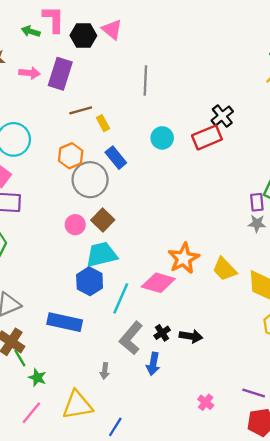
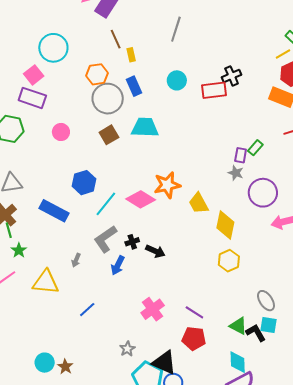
brown line: (81, 110) -> (116, 39), turned 66
pink circle: (75, 225) -> (61, 132), moved
cyan trapezoid: (102, 254) -> (145, 127), moved
pink cross: (206, 402) -> (153, 309), size x1.6
blue line: (115, 427) -> (87, 310), moved

